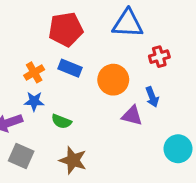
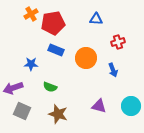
blue triangle: (128, 24) -> (96, 19), size x0.6
orange cross: (34, 72) -> (31, 14), moved
blue star: (34, 101) -> (31, 64), moved
purple triangle: (132, 116) -> (99, 106), moved

